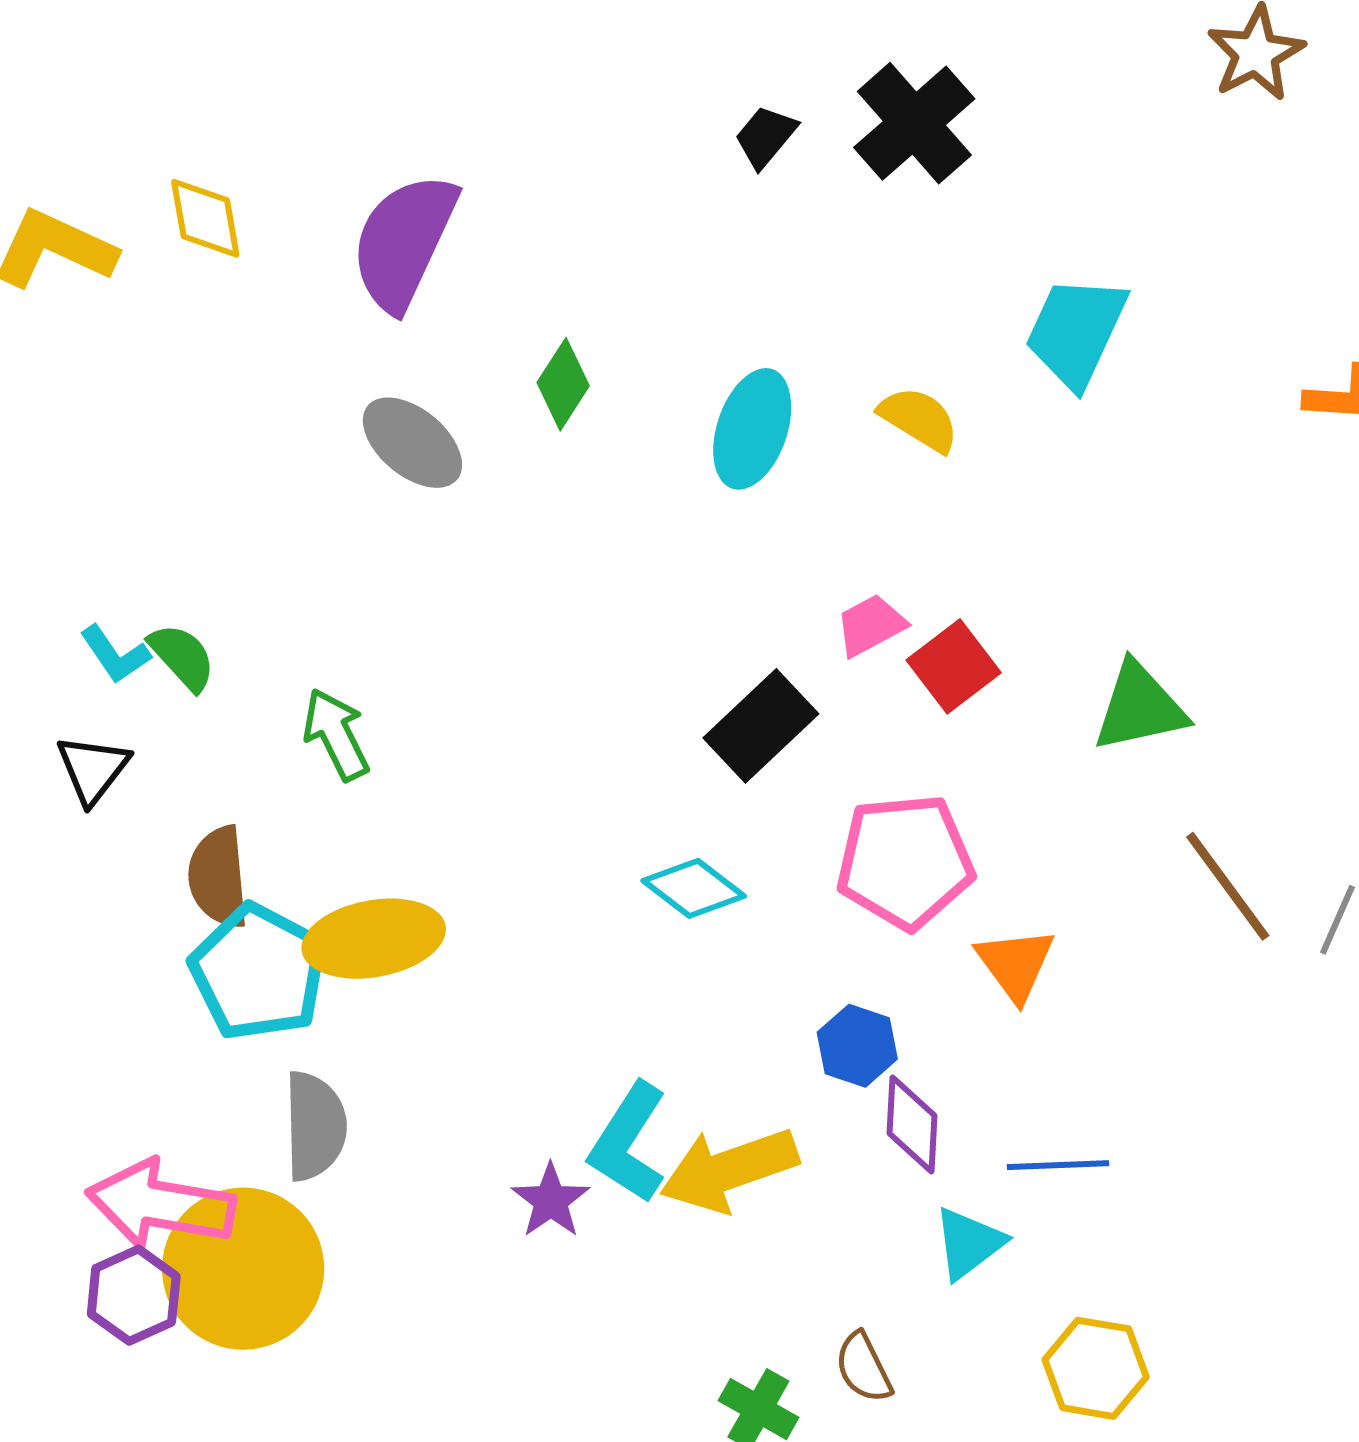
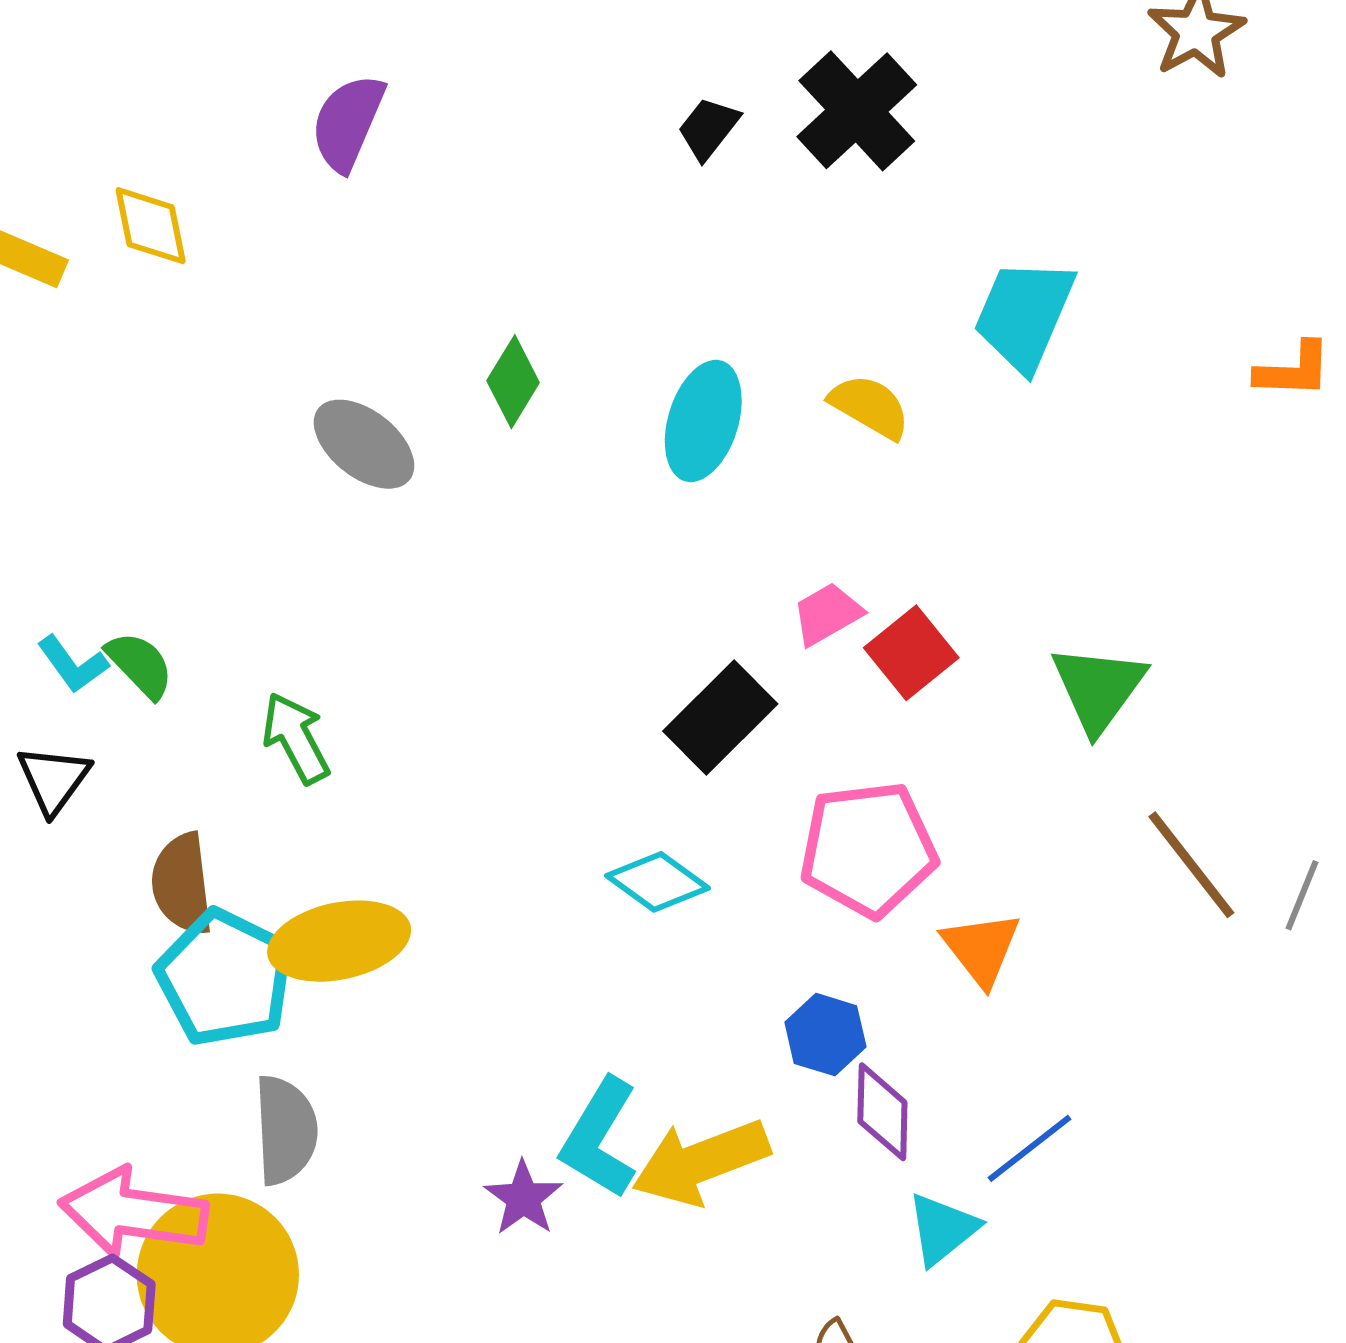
purple semicircle: (404, 242) -> (348, 123), moved, size x0.7
green triangle: (1140, 707) -> (1098, 688), turned -40
blue line: (1058, 1165) -> (1029, 1148), turned -34

